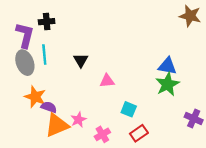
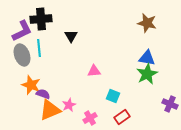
brown star: (190, 16) -> (147, 23), moved
black cross: (47, 22) -> (41, 19), size x1.5
purple L-shape: (25, 35) -> (22, 31), turned 50
black triangle: (81, 60) -> (71, 36), moved

